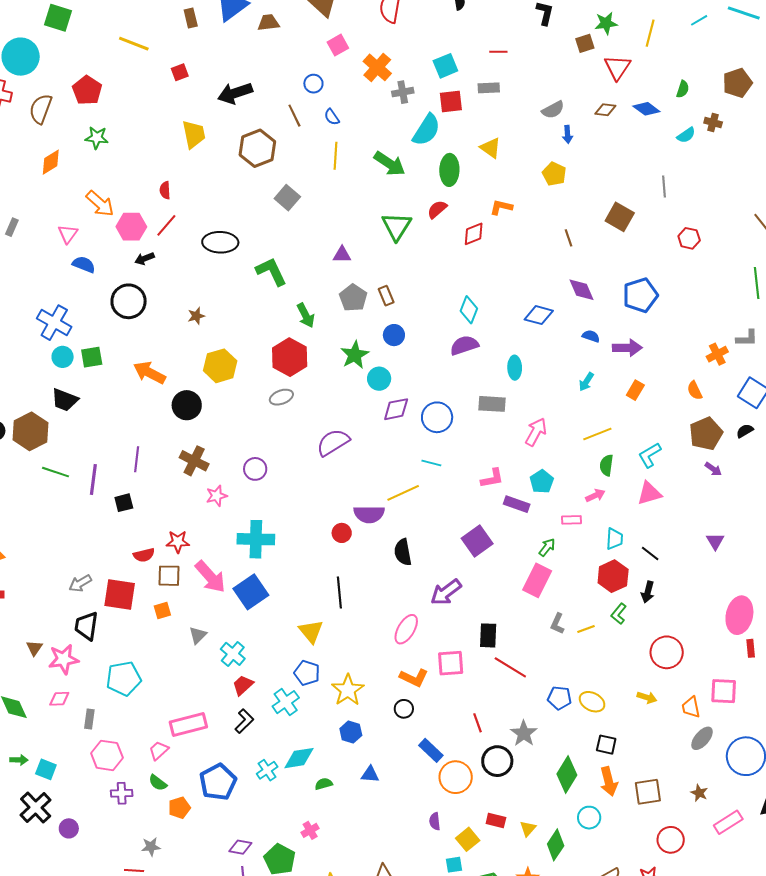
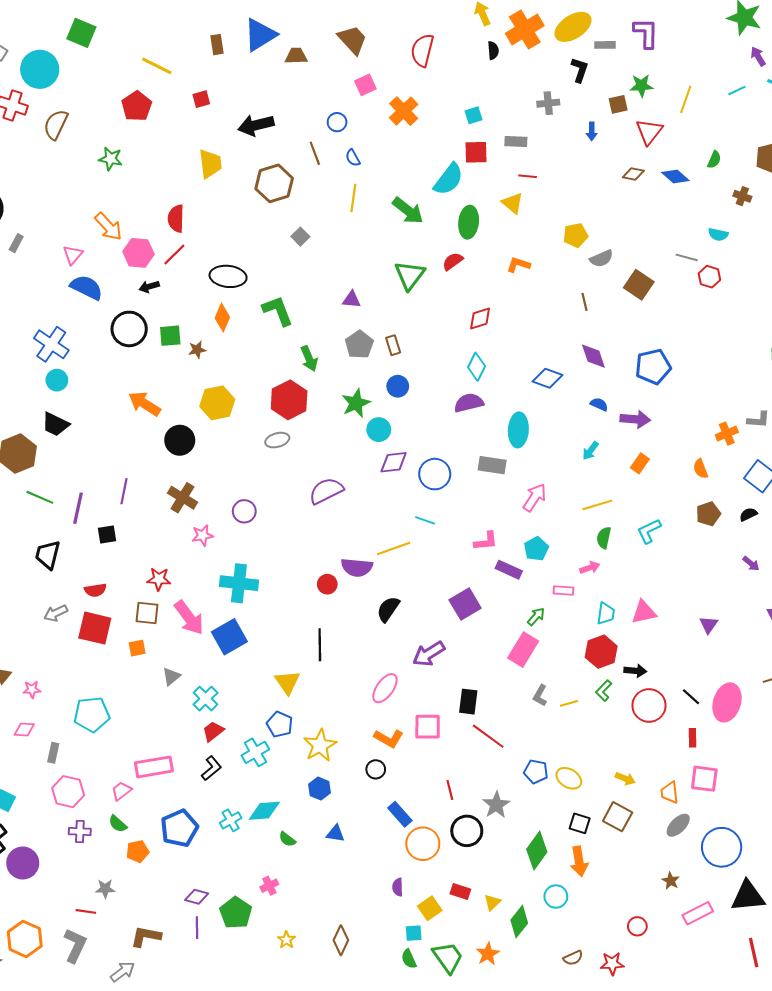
red line: (498, 52) -> (528, 176), moved
cyan square: (445, 66) -> (473, 115), size x0.7
red pentagon: (87, 90) -> (137, 106), moved
gray cross: (403, 92) -> (548, 103), moved
gray semicircle: (553, 110) -> (601, 259), moved
blue arrow: (568, 134) -> (592, 131), moved
cyan semicircle: (686, 135) -> (718, 235), moved, turned 42
orange diamond: (51, 162) -> (222, 318), moved, turned -40
yellow pentagon: (554, 174) -> (576, 235), turned 30
gray line: (664, 186) -> (687, 257), turned -75
red semicircle: (165, 190) -> (176, 219), size x1.5
gray square: (287, 198) -> (300, 237), size x0.7
red diamond: (474, 234) -> (480, 319), moved
red hexagon: (689, 238) -> (709, 277), moved
blue semicircle: (84, 264) -> (87, 287), size x1.4
green square: (92, 357) -> (170, 336), moved
cyan ellipse: (515, 368) -> (518, 430), size x1.4
brown pentagon: (706, 434) -> (708, 514), size x0.7
purple arrow: (713, 469) -> (751, 564), moved
pink triangle: (649, 493) -> (644, 612), moved
black semicircle: (403, 552) -> (388, 609), turned 40
black line: (650, 553) -> (691, 697), moved
red semicircle: (144, 555) -> (95, 590), moved
black arrow: (648, 592) -> (635, 671), turned -105
black trapezoid: (86, 626) -> (48, 555), moved
red rectangle: (751, 648) -> (693, 738), moved
red circle: (667, 652) -> (649, 705), moved
pink star: (64, 659) -> (32, 689), size x0.6
green semicircle: (324, 784) -> (287, 839), turned -132
brown square: (648, 792) -> (618, 817), moved, turned 32
purple circle: (69, 828) -> (23, 863), size x1.6
red circle: (671, 840) -> (637, 926), size x0.7

